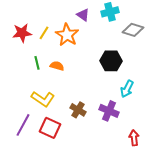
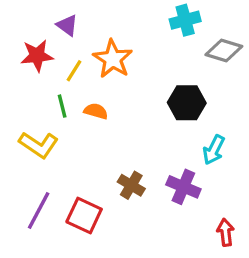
purple triangle: (83, 15) -> (67, 25), moved
yellow line: (44, 33) -> (74, 71), moved
yellow L-shape: (43, 99) -> (39, 145), moved

